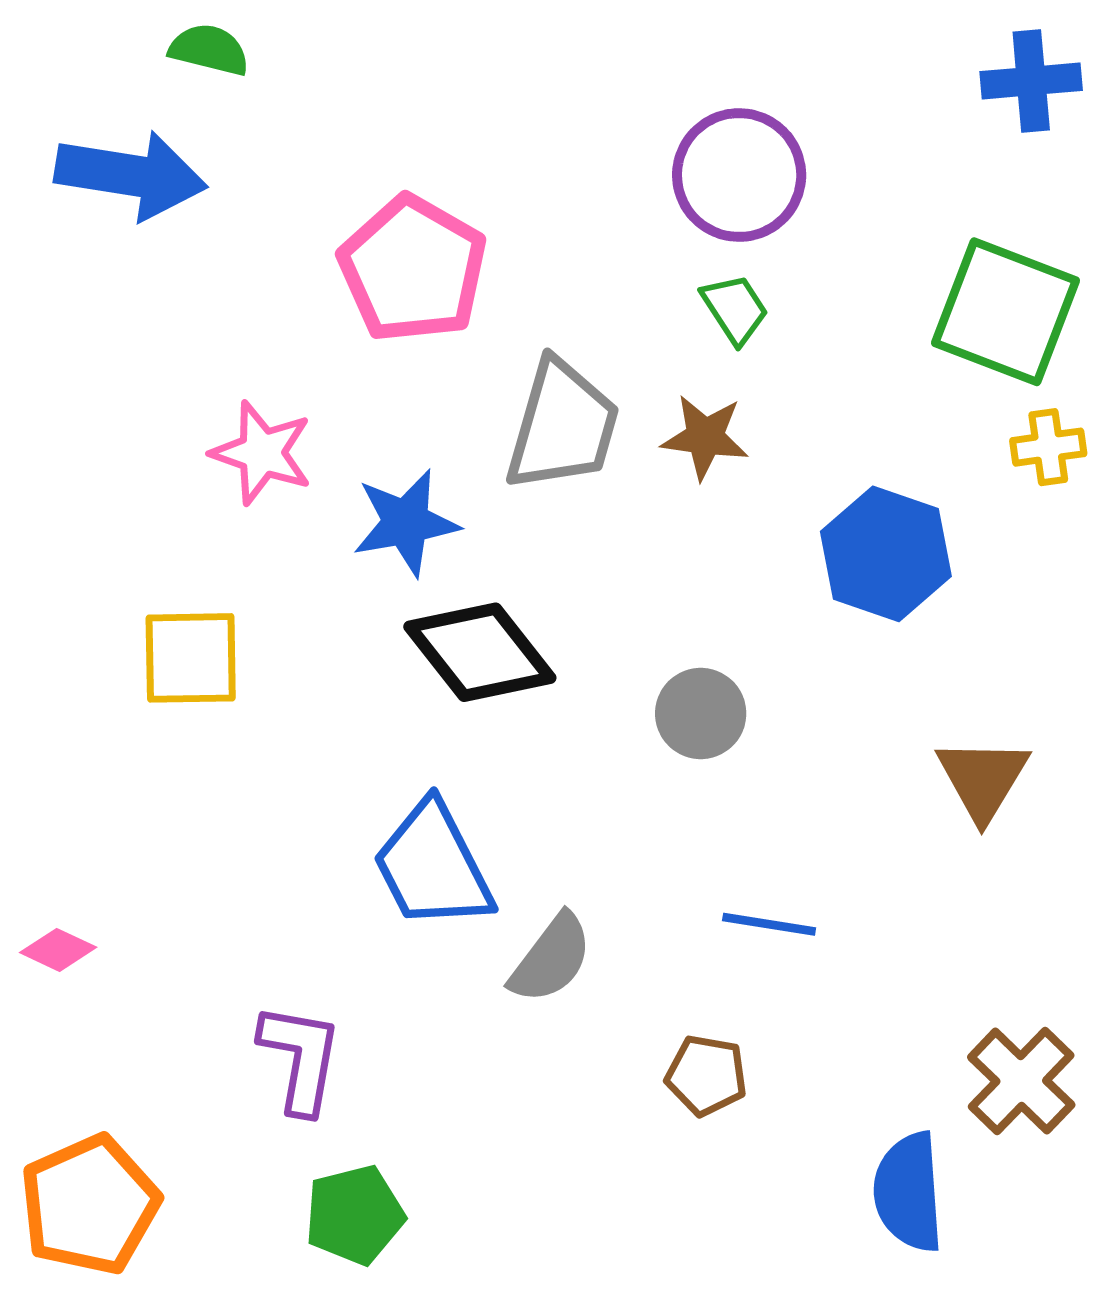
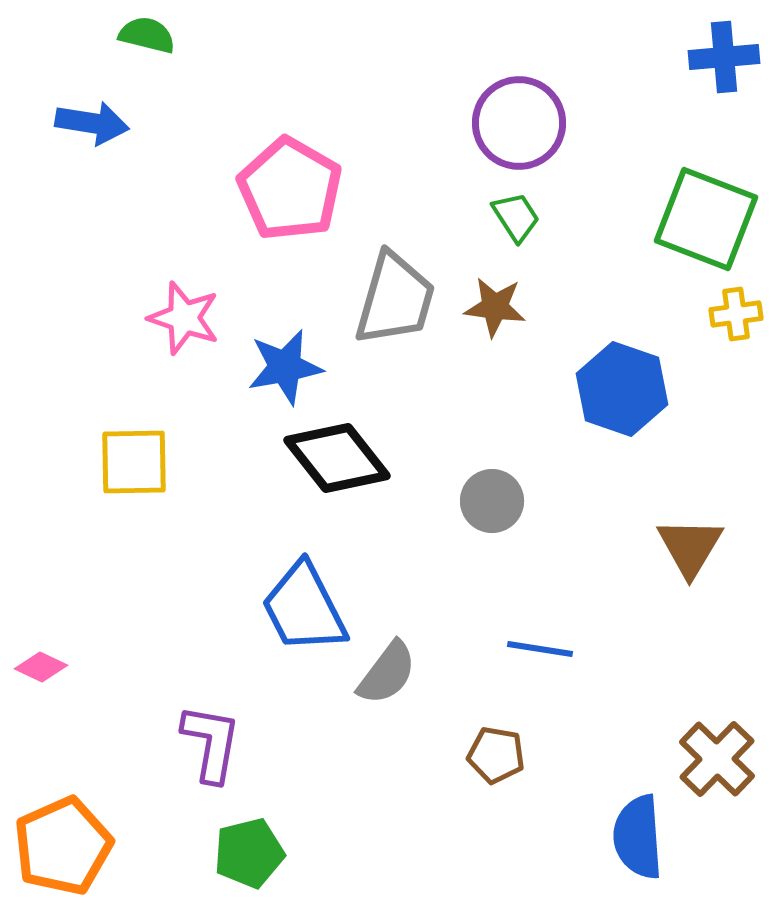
blue arrow: (131, 175) -> (92, 123), size x0.7

